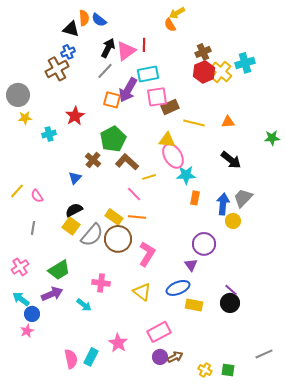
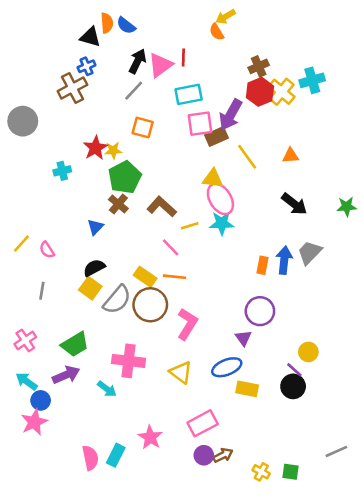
purple arrow: (128, 90) -> (231, 115), moved
yellow star: (25, 118) -> (113, 150), moved
yellow line: (194, 123) -> (247, 157), turned 40
green star: (272, 138) -> (347, 207), moved
green pentagon: (113, 139) -> (125, 177), moved
cyan star: (186, 175) -> (222, 223), moved
orange rectangle: (195, 198) -> (262, 265), moved
yellow circle: (233, 221) -> (308, 352), moved
pink cross: (101, 283) -> (129, 361), size x1.4
pink star: (27, 331) -> (34, 422), size x1.5

